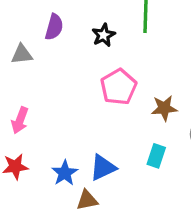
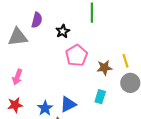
black star: (104, 35) -> (63, 31), moved
gray triangle: (22, 54) -> (18, 37), size x1.5

